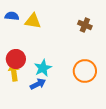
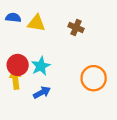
brown cross: (85, 25) -> (76, 28), moved
cyan star: (43, 68) -> (41, 66), moved

